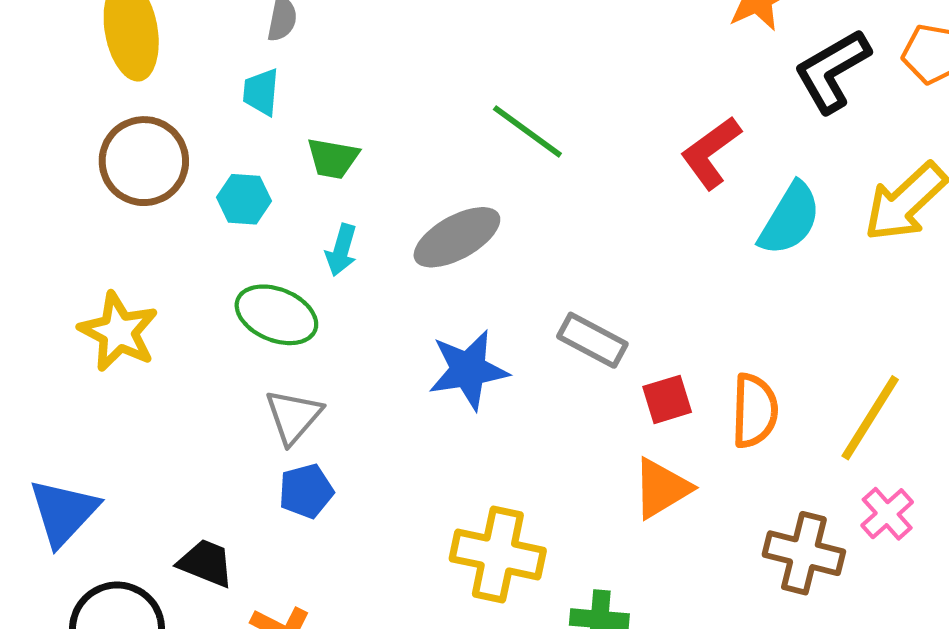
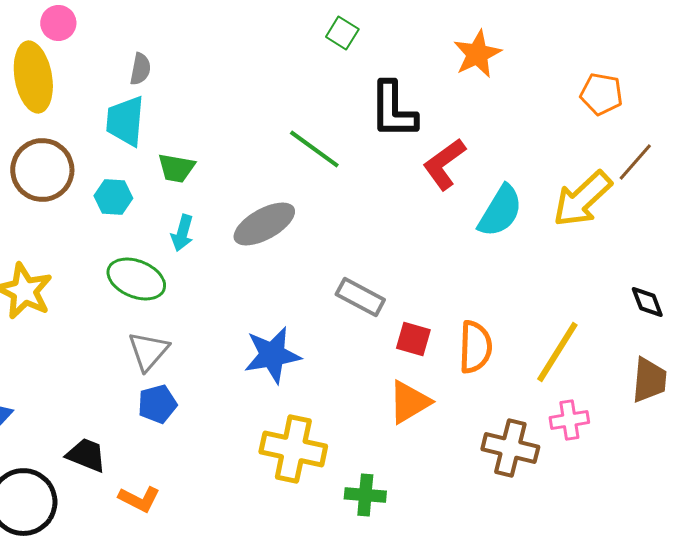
black L-shape: (832, 71) -> (393, 110), moved, turned -60
cyan trapezoid: (261, 92) -> (125, 121), size x1.5
blue star: (468, 370) -> (272, 355), moved
red square: (667, 399) -> (413, 339), turned 33
pink cross: (887, 514) -> (569, 420), turned 33

